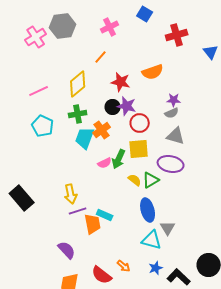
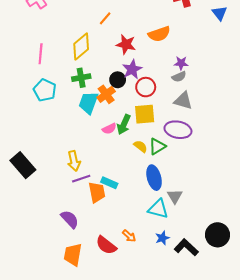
pink line: (39, 91) -> (41, 54), turned -60
purple star: (127, 106) -> (132, 69), turned 30
black circle: (113, 107) -> (118, 80), moved

